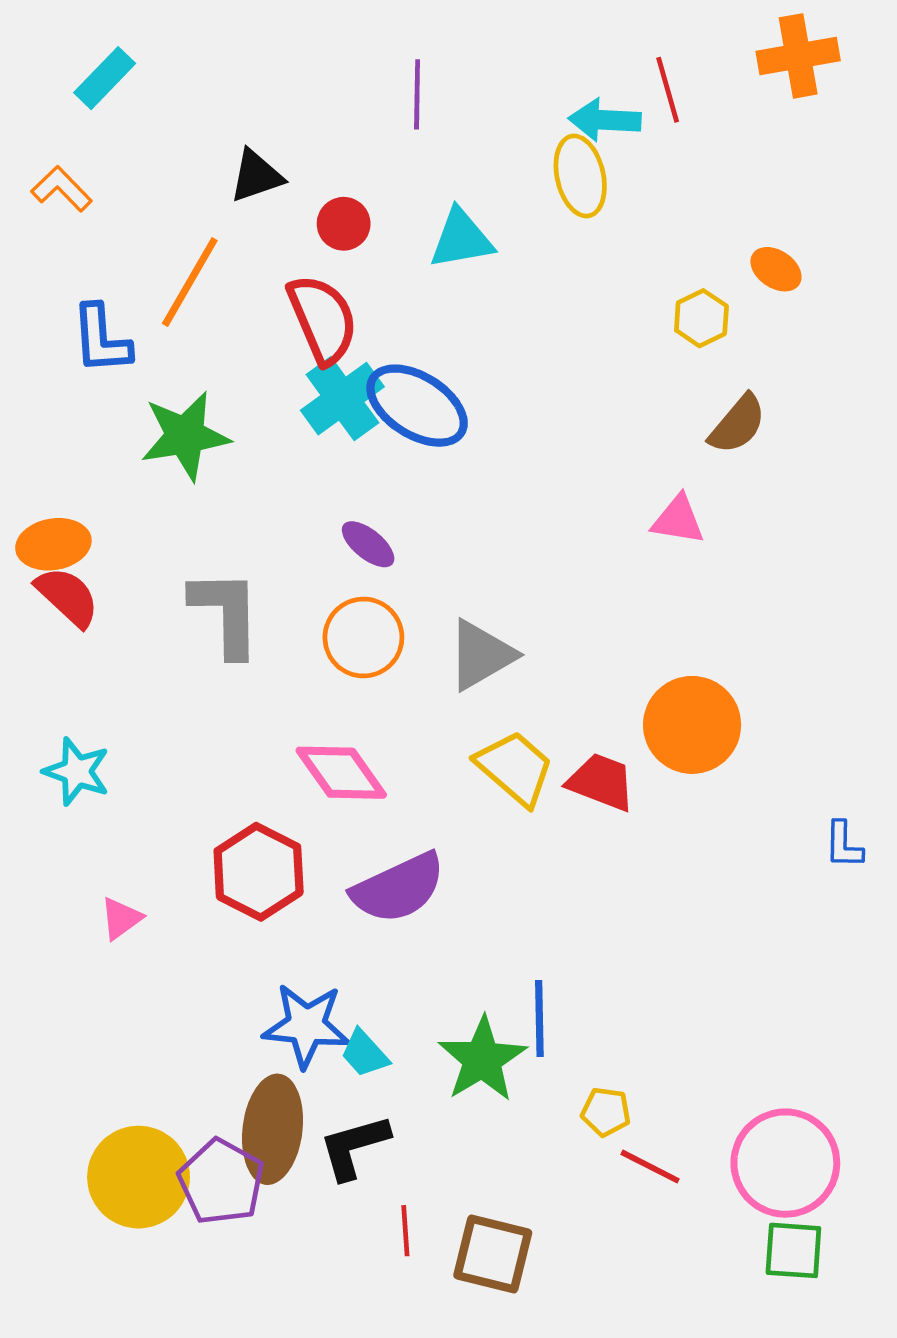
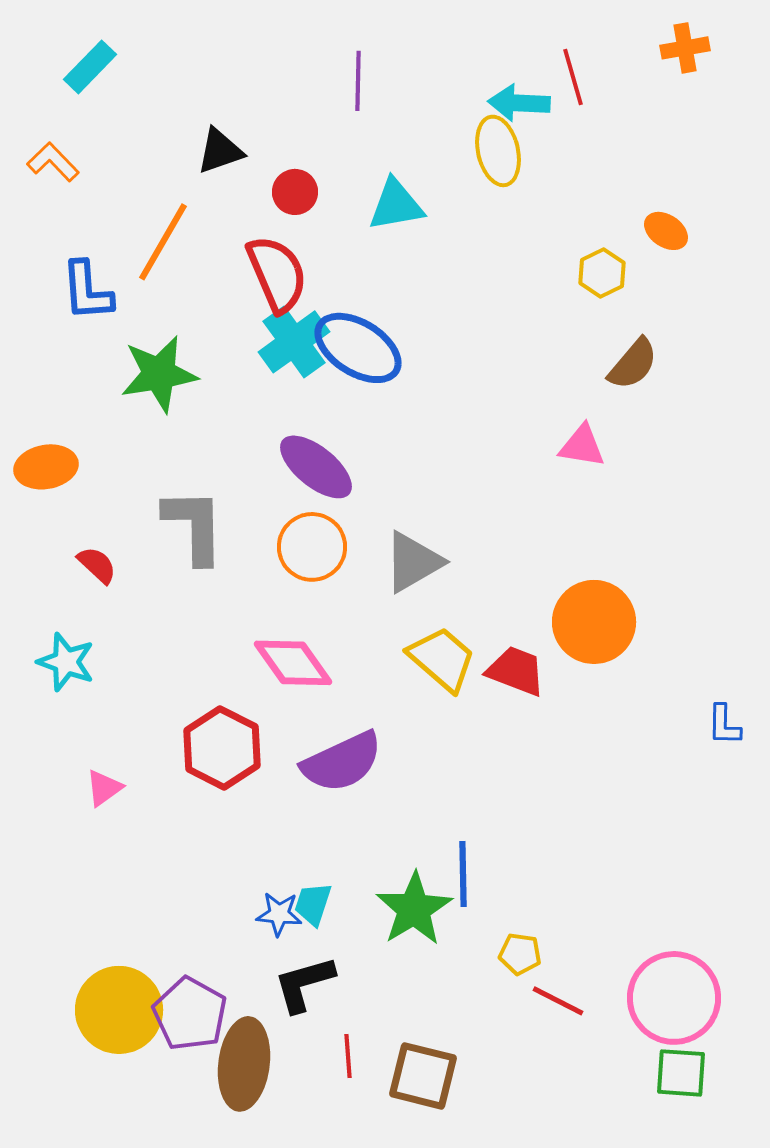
orange cross: (798, 56) -> (685, 48), size x0.7
purple ellipse: (368, 544) -> (316, 467), size x1.6
red semicircle: (67, 597) -> (97, 565), moved, size x0.7
blue star: (306, 1026) -> (279, 914), moved, size x0.6
cyan trapezoid: (365, 1054) -> (313, 904), turned 60
brown ellipse: (273, 1129) -> (244, 1064), moved

